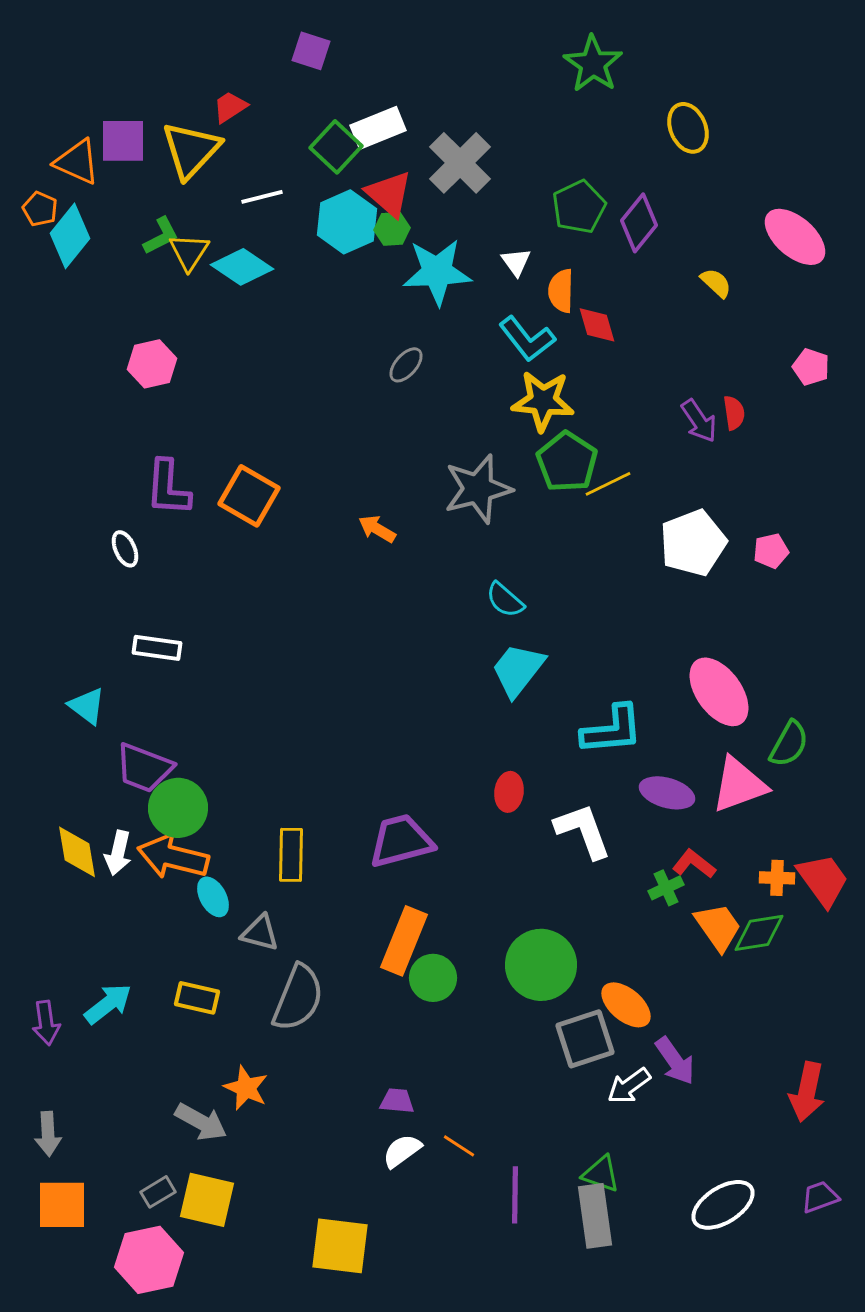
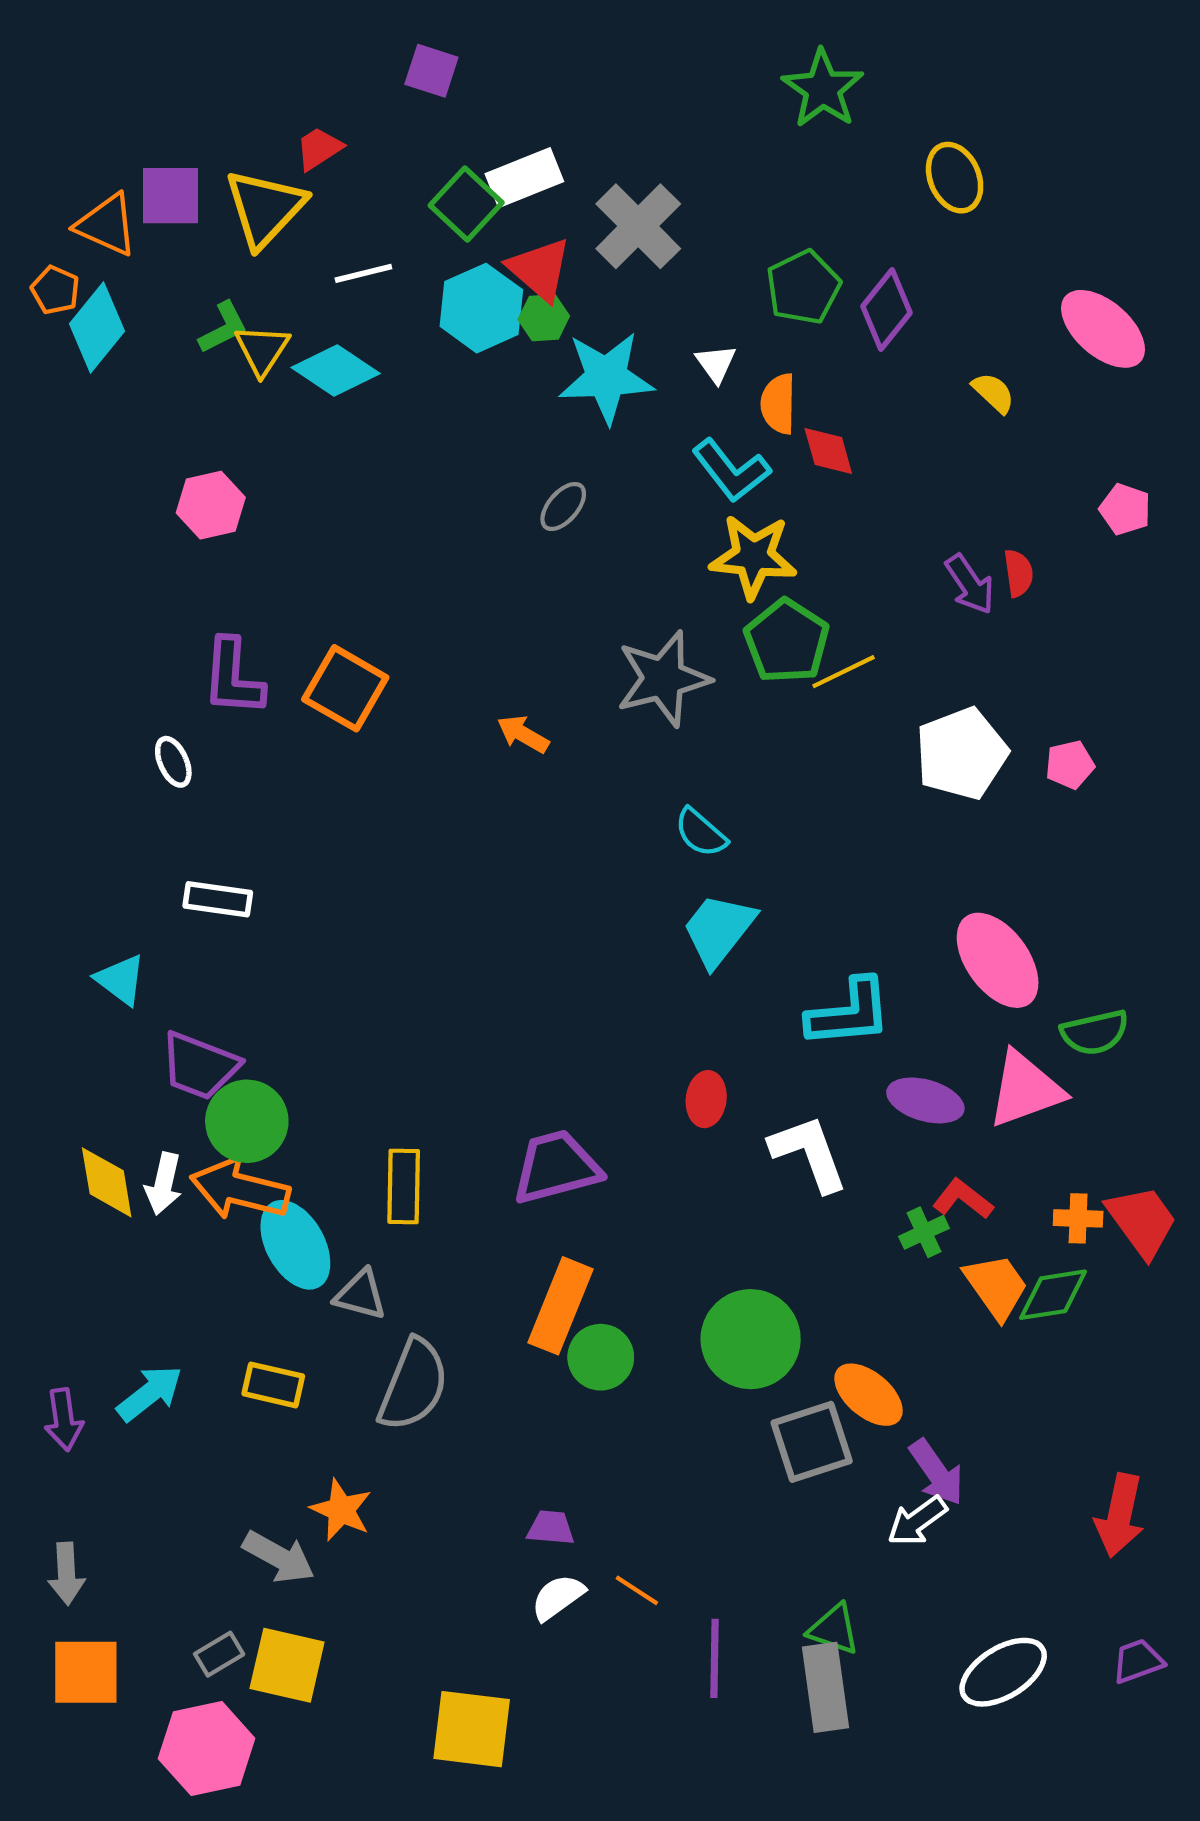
green semicircle: (789, 744) -> (1095, 1032), turned 48
cyan ellipse: (213, 897) -> (295, 1245), size x1.6
white arrow: (629, 1086) -> (917, 1521), moved

